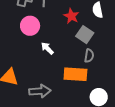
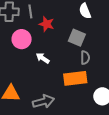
red star: (71, 16) -> (46, 24), moved

